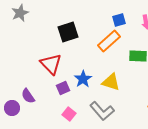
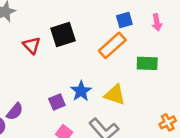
red triangle: (51, 64) -> (32, 45), moved, size x0.7
purple semicircle: (28, 96) -> (15, 112), turned -105

